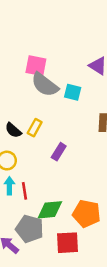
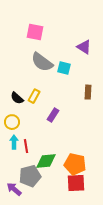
pink square: (36, 66) -> (35, 32), moved
gray pentagon: (30, 229) -> (30, 176), turned -30
red square: (68, 243) -> (76, 183), moved

